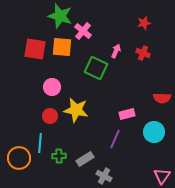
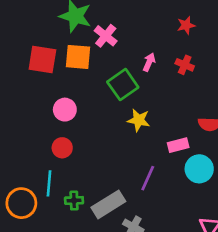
green square: (96, 68) -> (123, 85), turned 30
yellow star: (76, 110) -> (139, 120), moved, size x0.7
pink rectangle: (127, 114) -> (178, 145), moved
gray rectangle: (85, 159) -> (108, 204), size x1.4

